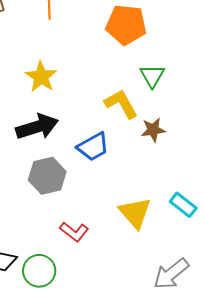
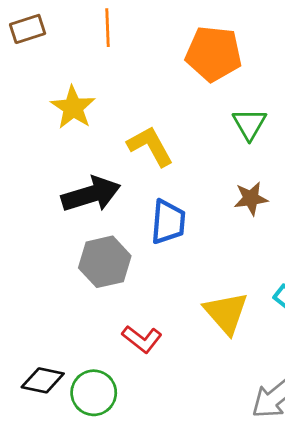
yellow star: (41, 77) -> (73, 107), moved
yellow L-shape: (121, 104) -> (150, 146), moved
blue trapezoid: (93, 147) -> (168, 222), turned -56

